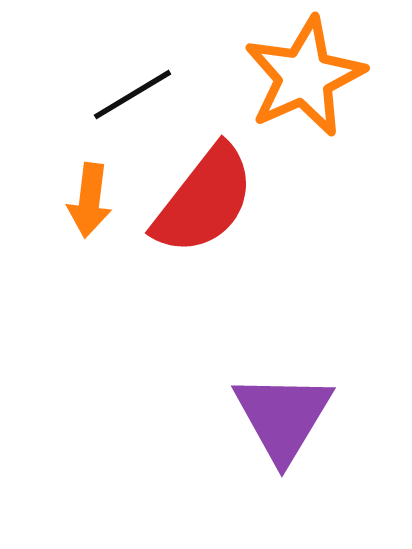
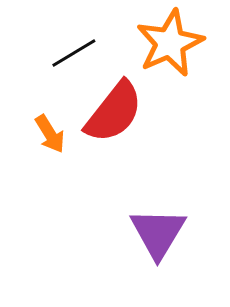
orange arrow: (90, 200) -> (50, 134), moved, turned -39

